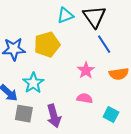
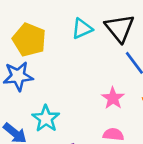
yellow pentagon: (47, 45) -> (29, 40), moved, turned -30

